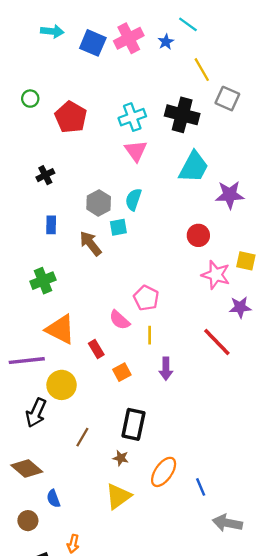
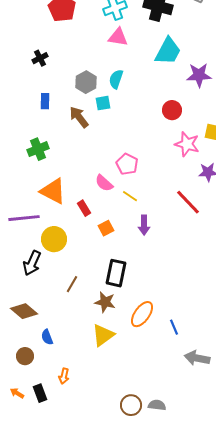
pink triangle: (136, 151) -> (118, 37), turned -45
yellow line: (150, 335) -> (130, 196), turned -56
brown star: (121, 458) -> (105, 302), size x1.5

